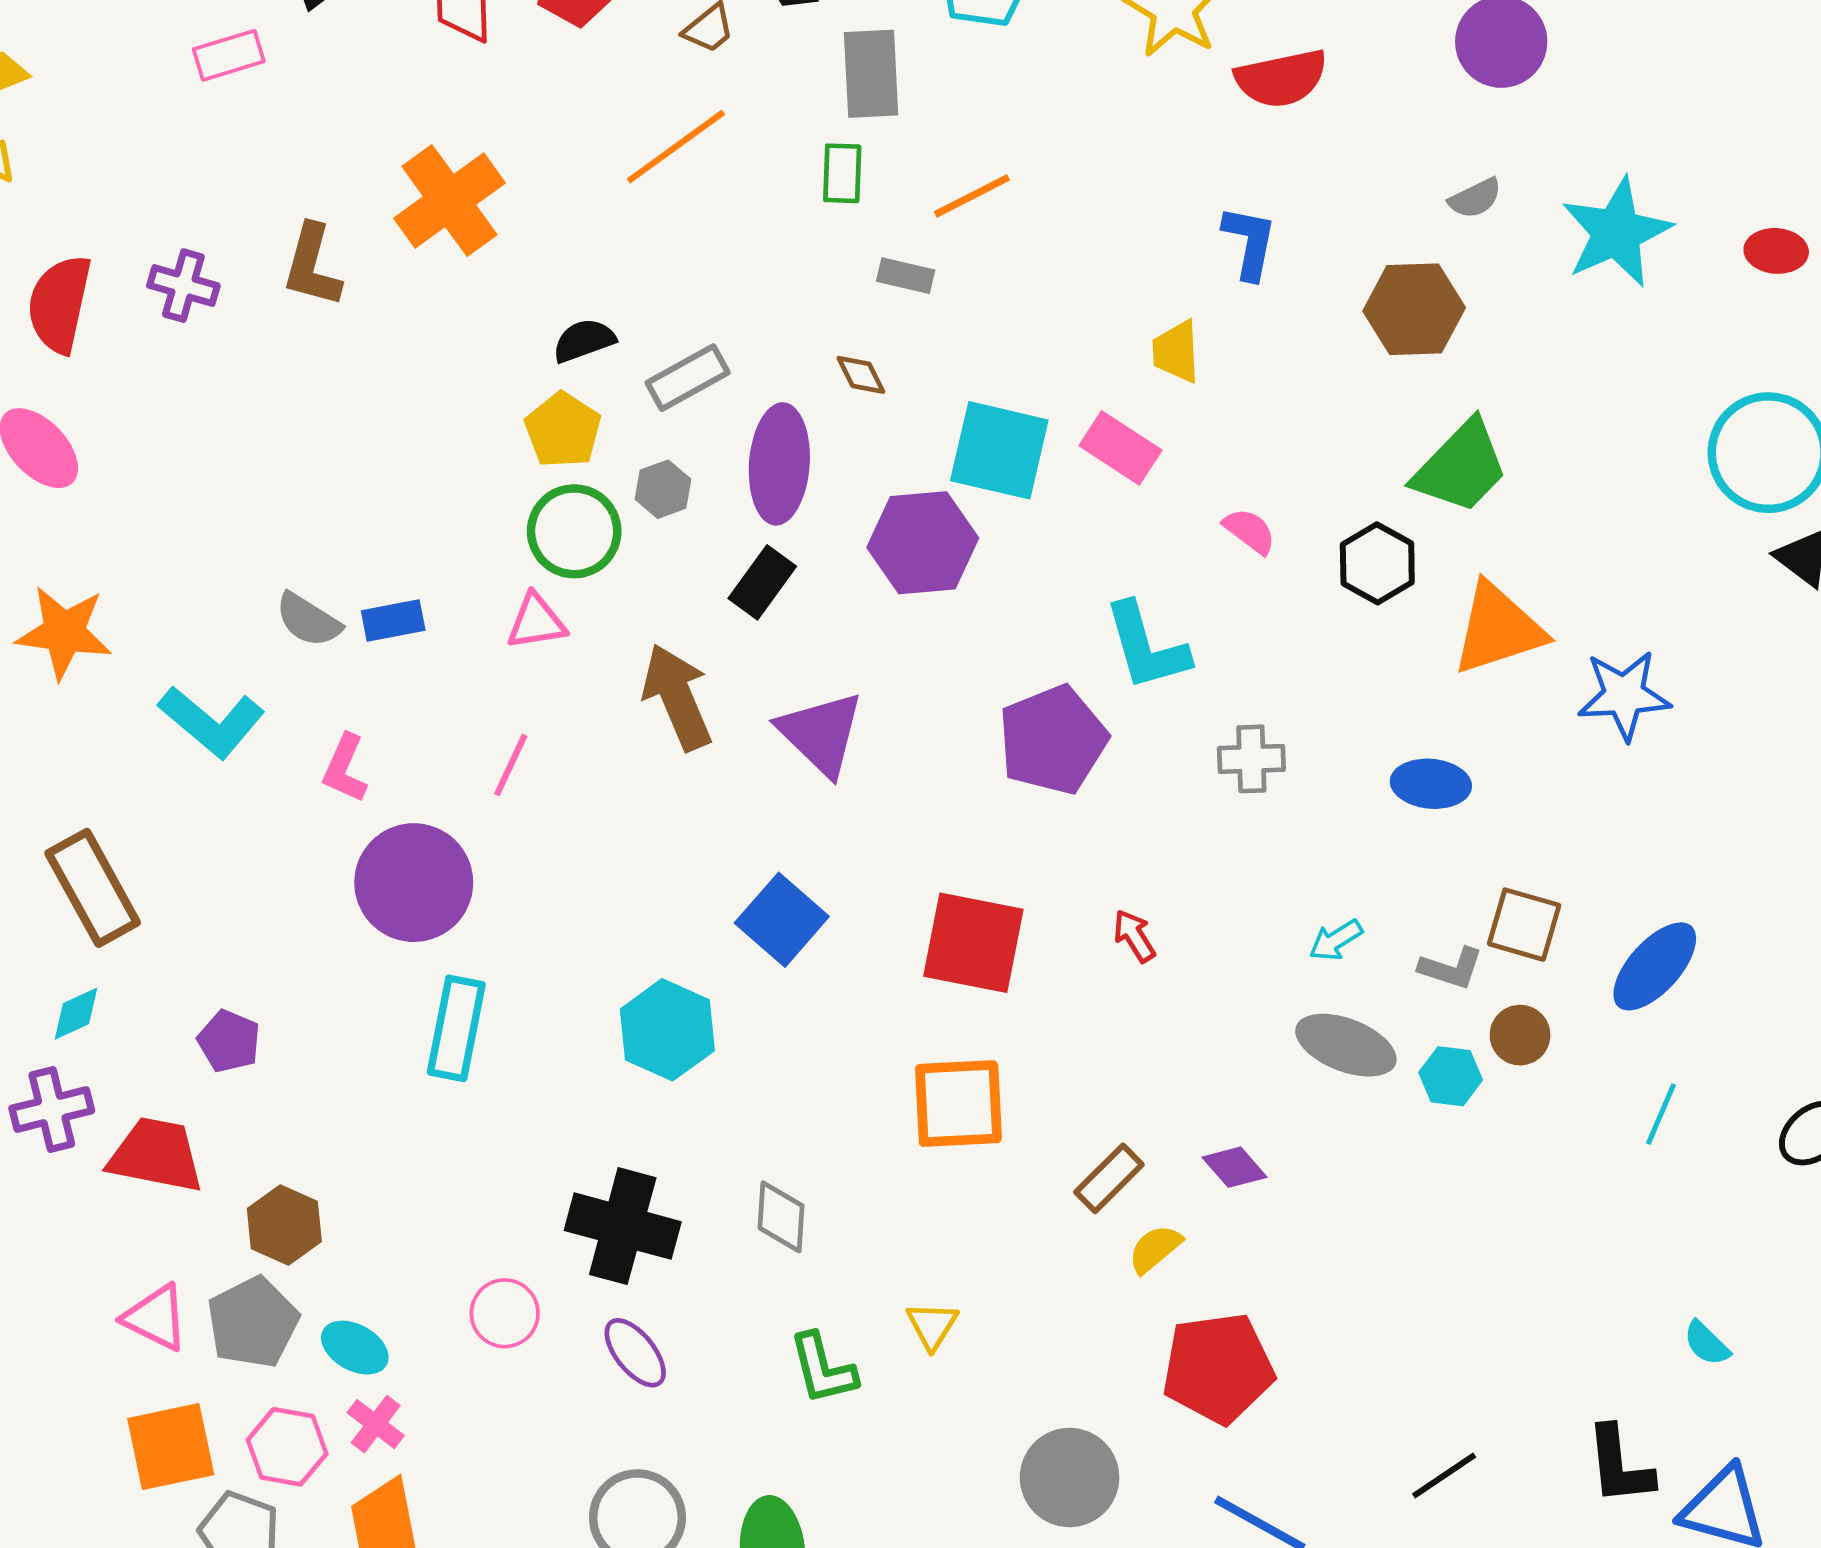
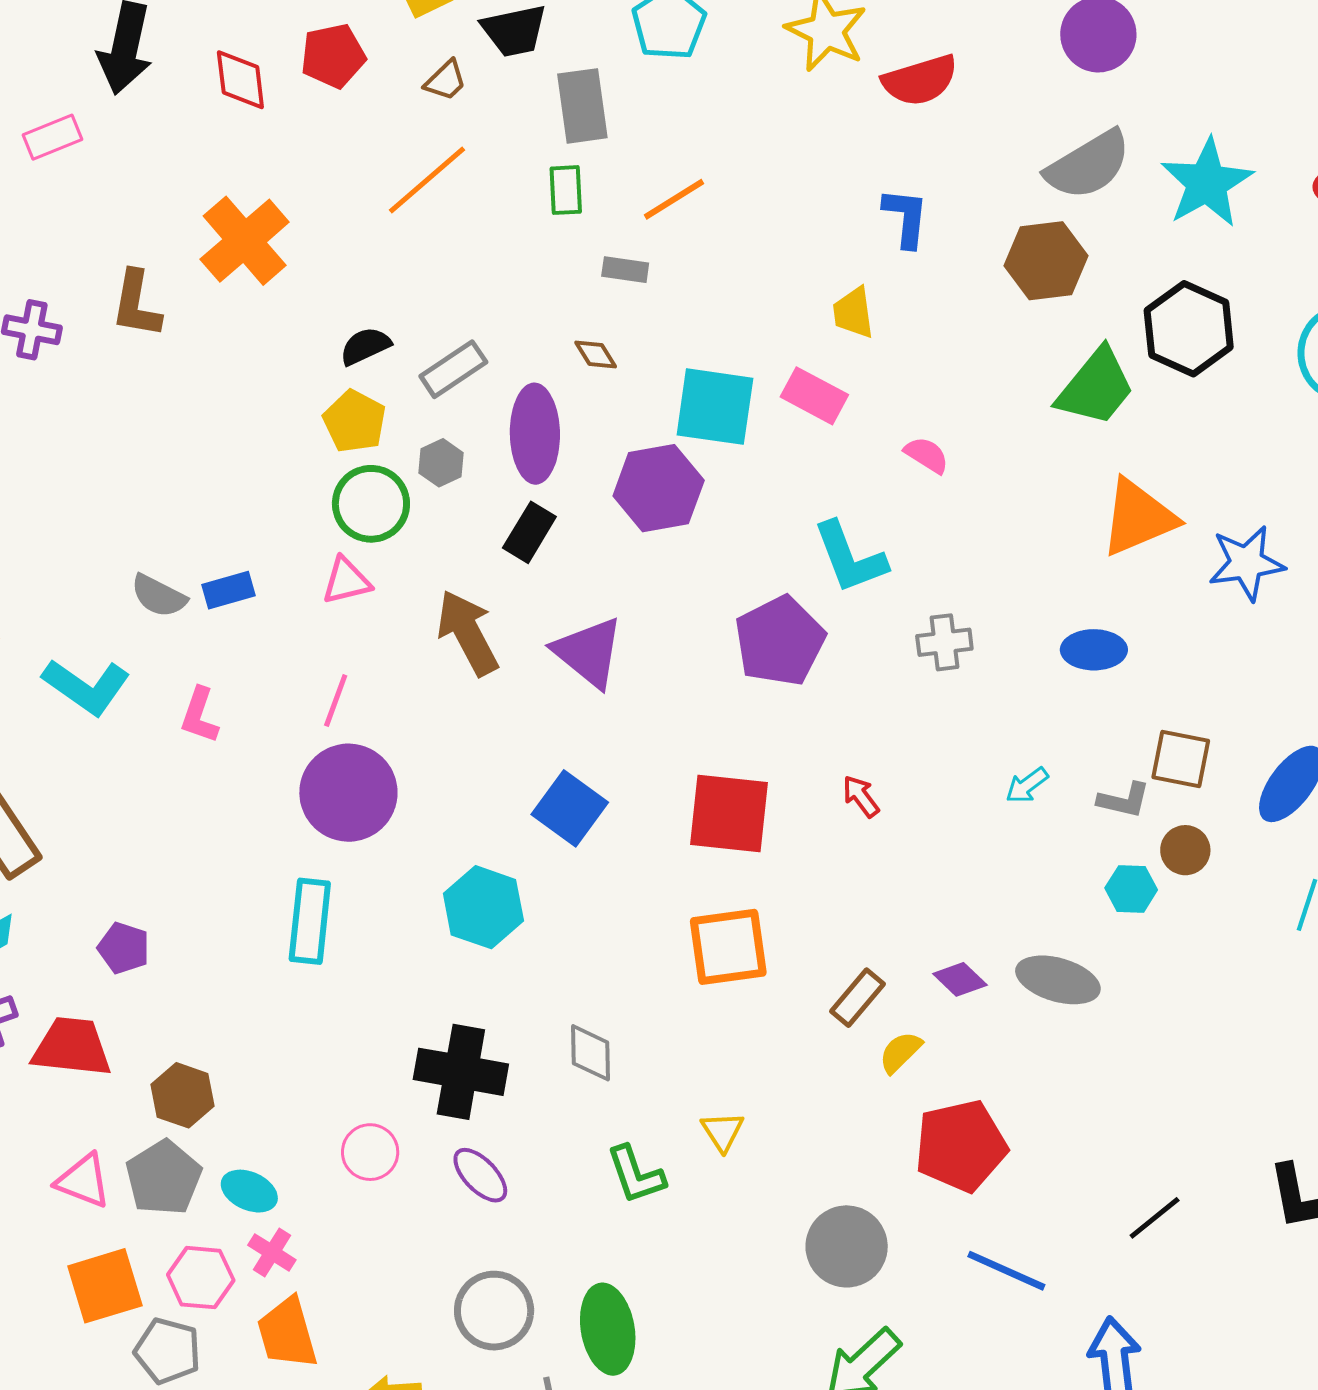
gray semicircle: (1475, 198) -> (1088, 165), size x2.0
black hexagon: (1377, 563) -> (1189, 329), moved, size x1.4
purple circle: (414, 883) -> (348, 793), moved
gray ellipse: (1346, 1045) -> (1058, 980), moved

